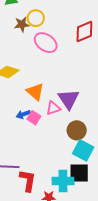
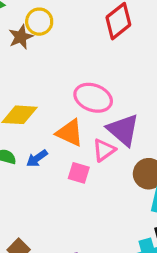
pink ellipse: (46, 43) -> (93, 98), moved
blue arrow: (23, 114) -> (37, 158), moved

